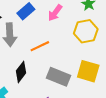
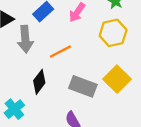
yellow square: (88, 71) -> (117, 79), turned 30

